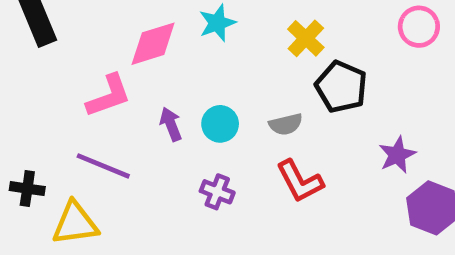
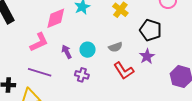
black pentagon: (341, 87) -> (151, 30), moved
purple star: (397, 155) -> (147, 56), moved
purple cross: (217, 192) -> (82, 75), moved

